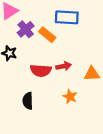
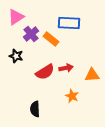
red semicircle: (41, 70) -> (45, 72), turned -36
black semicircle: (28, 101) -> (35, 109), moved

